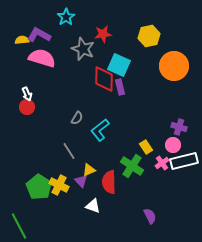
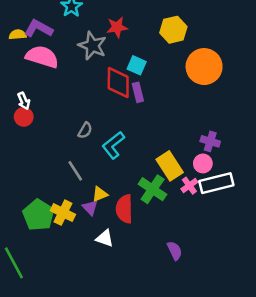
cyan square: (119, 65) -> (137, 65), size x0.7
yellow rectangle: (146, 147) -> (170, 166), size x1.6

